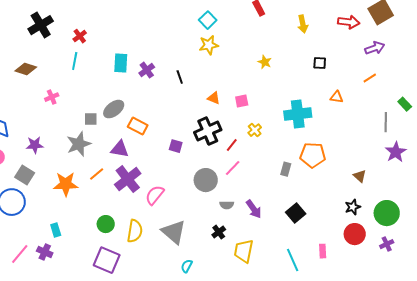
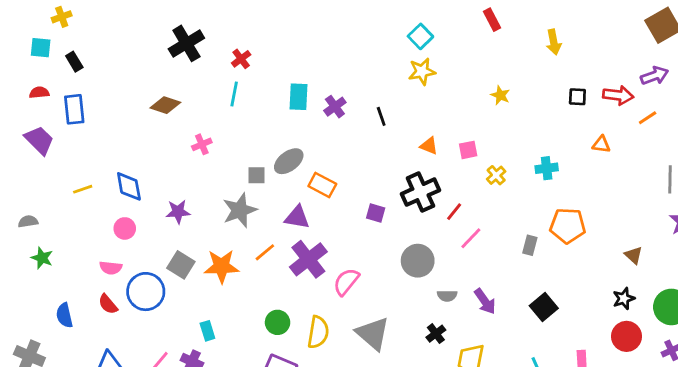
red arrow: (349, 22) -> (618, 95), moved
cyan cross: (298, 114) -> (547, 168), size x0.6
yellow cross: (255, 130) -> (496, 175), moved
pink line: (233, 168) -> (471, 238), moved
gray square: (25, 175) -> (181, 265), moved

